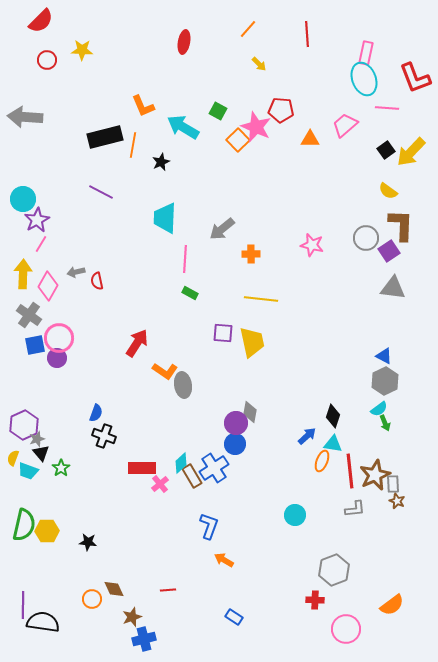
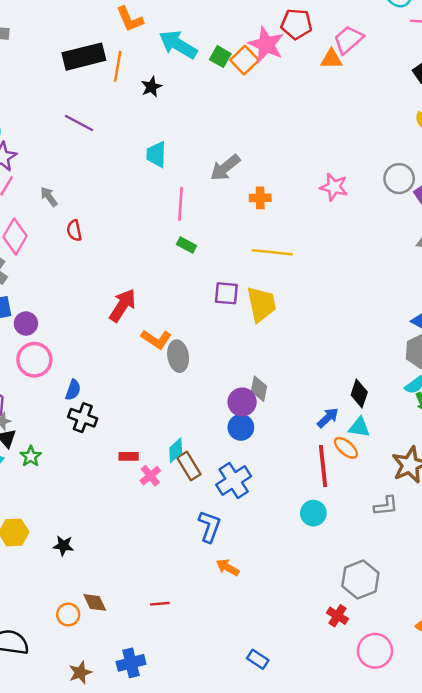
green square: (218, 111) -> (220, 57), moved
pink trapezoid: (345, 125) -> (348, 40), moved
cyan trapezoid: (165, 218) -> (156, 154), size x0.7
gray arrow: (76, 272) -> (49, 197), moved, turned 66
pink circle: (59, 338) -> (34, 360), moved
orange ellipse: (322, 461) -> (346, 448), turned -70
red rectangle: (142, 468) -> (129, 456), size x0.6
blue cross: (214, 468) -> (234, 480), moved
red line: (350, 471) -> (323, 466), moved
red cross: (315, 600) -> (337, 616), turned 30
brown star: (132, 617) -> (80, 673), moved
blue rectangle: (234, 617) -> (258, 659), moved

